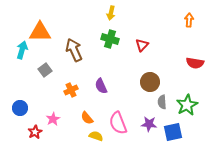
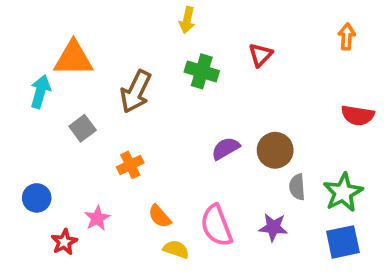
yellow arrow: (111, 13) -> (187, 20), moved
red triangle: (142, 45) -> (260, 55), moved
brown arrow: (74, 50) -> (136, 92), turned -130
purple semicircle: (101, 86) -> (226, 148), moved, turned 84
blue square: (173, 132) -> (343, 242), moved

